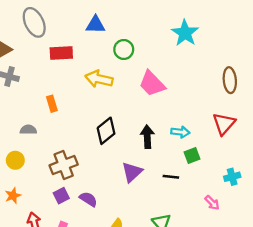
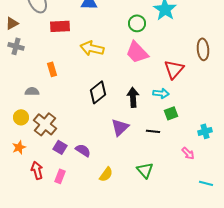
green circle: (124, 49) -> (137, 23), moved
red triangle: (224, 124) -> (174, 69), moved
brown cross: (64, 165) -> (45, 124), moved, turned -30
purple square: (61, 196) -> (60, 147), turned -32

